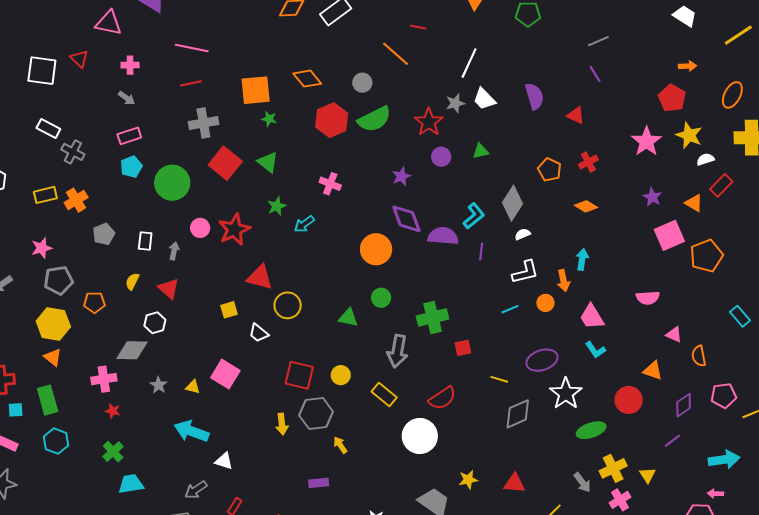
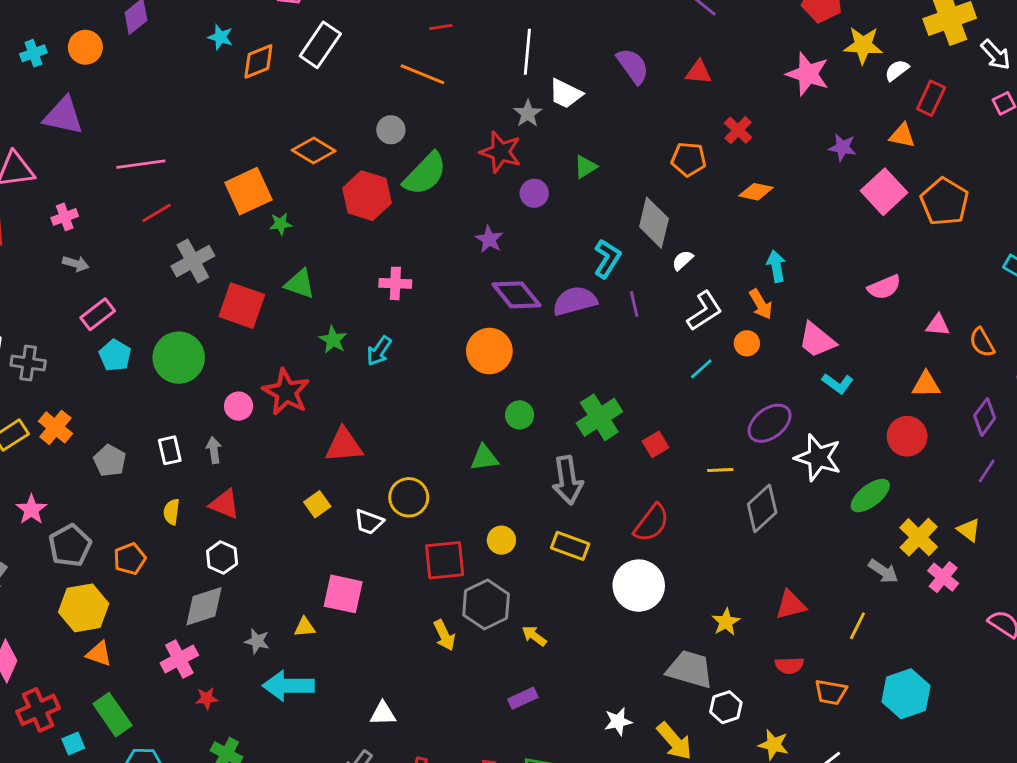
yellow circle: (288, 305) -> (409, 497), moved
cyan arrow: (191, 431) -> (288, 686), moved

